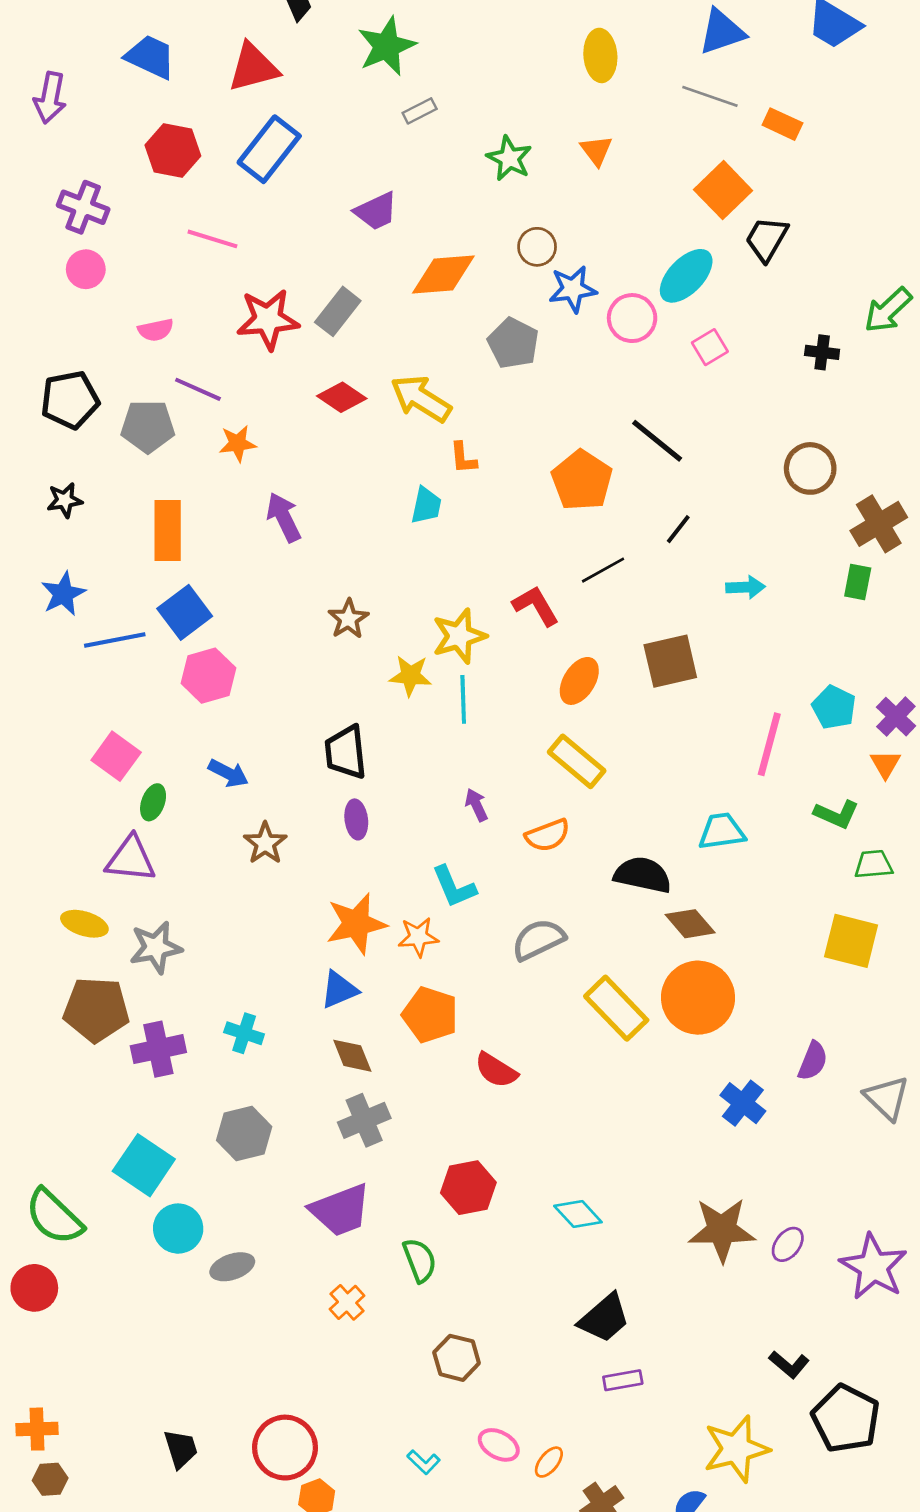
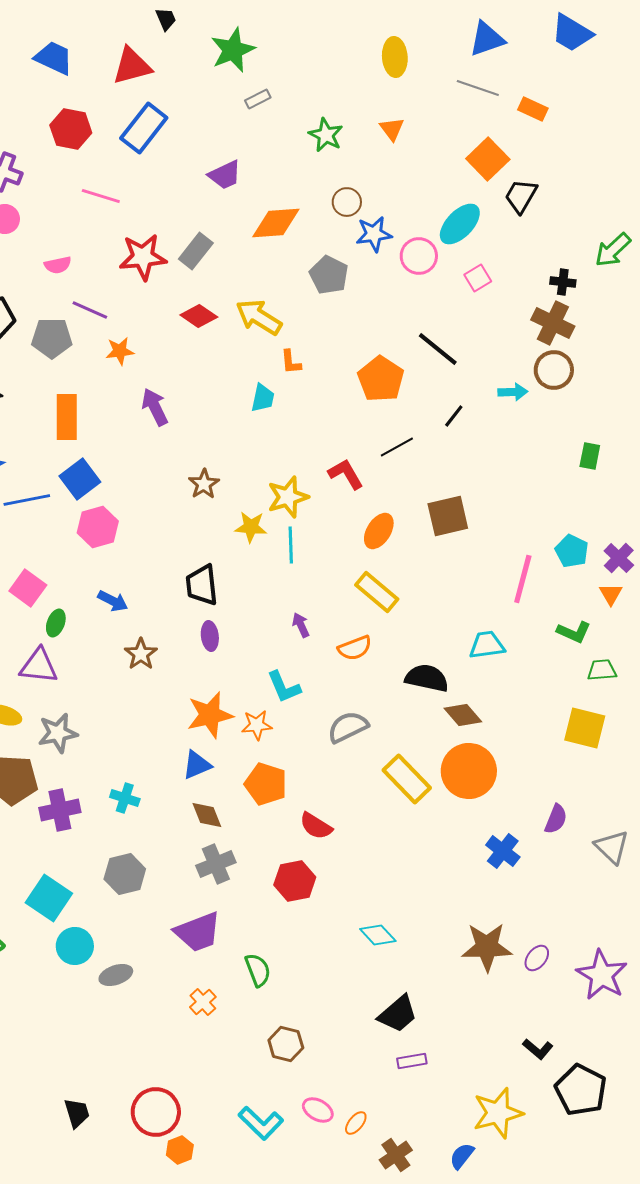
brown cross: (879, 524) -> (553, 323), moved, turned -33
cyan arrow: (746, 587) -> (513, 392), moved
red hexagon: (468, 1188) -> (295, 881), moved
cyan L-shape: (424, 1462) -> (261, 1123), size x1.8

